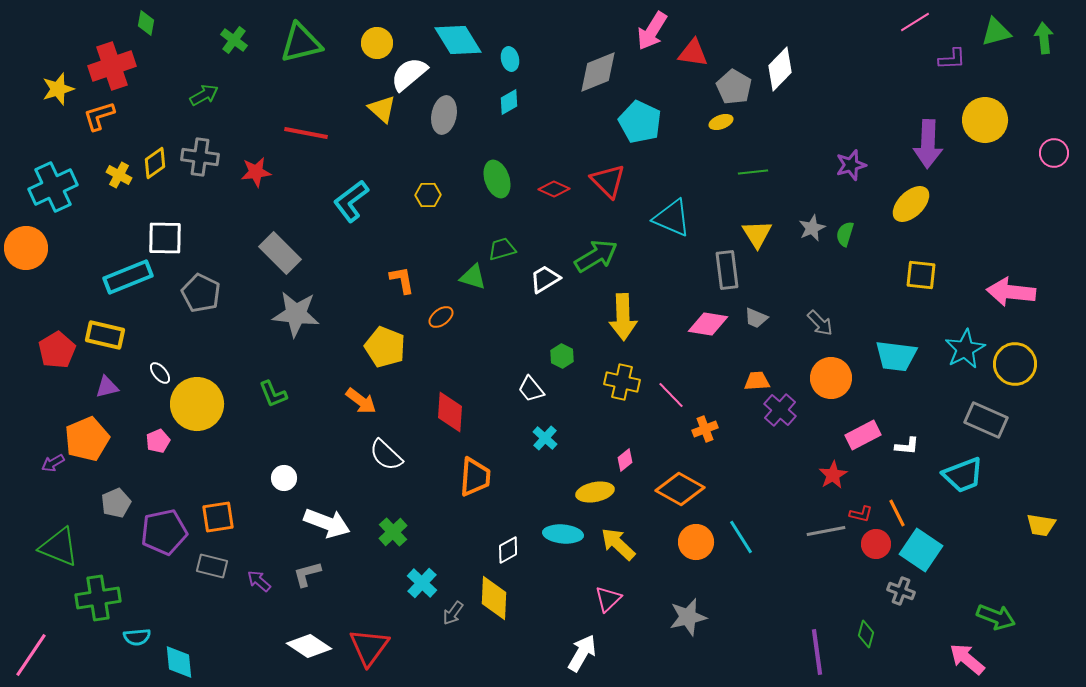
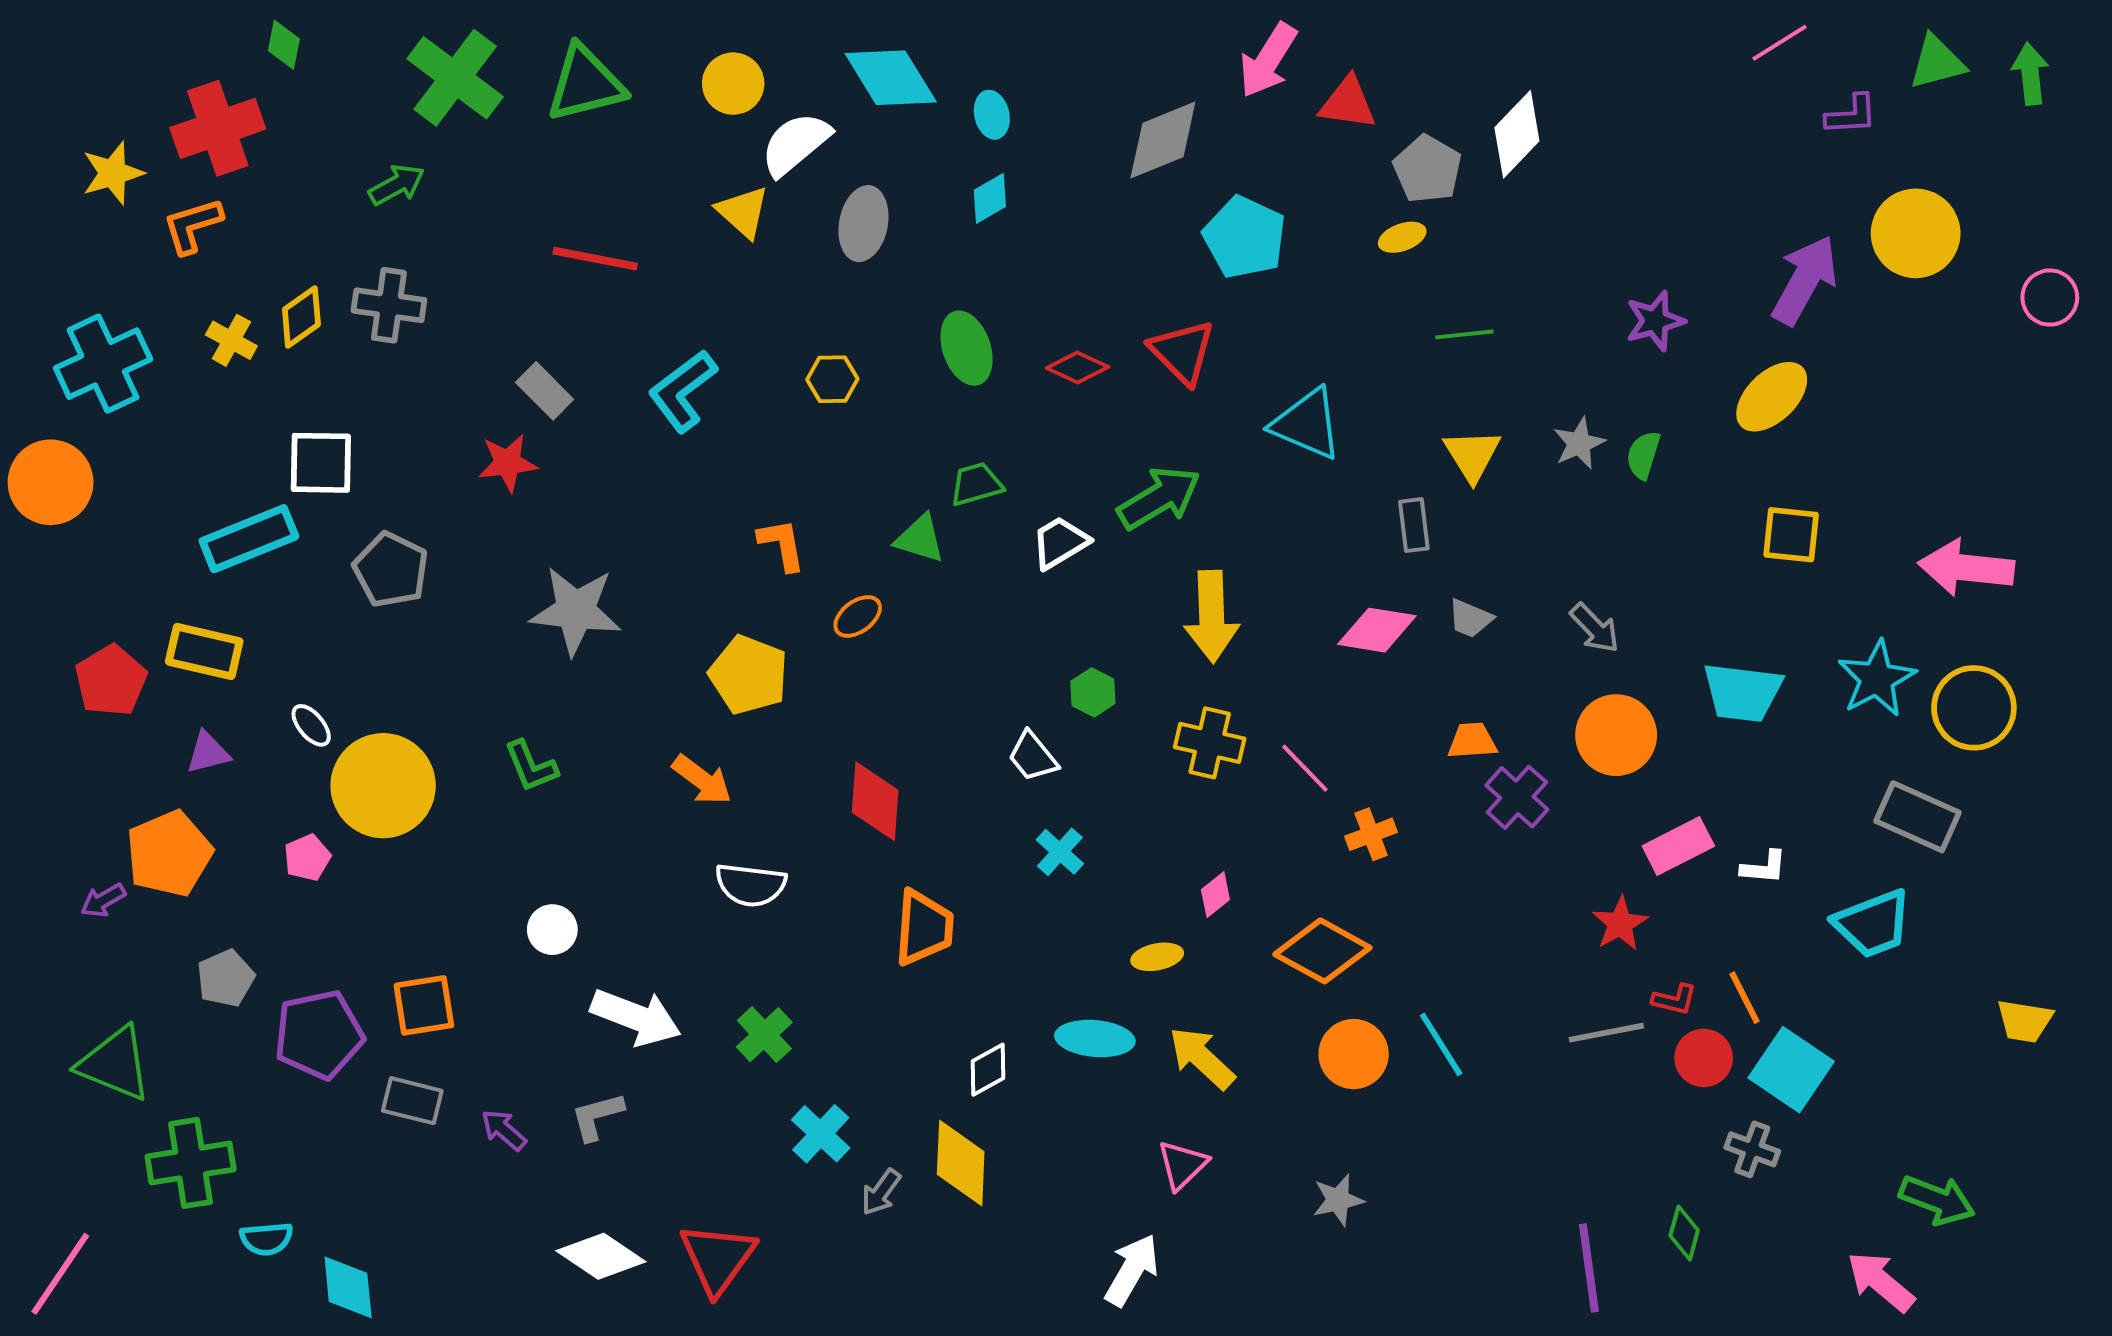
green cross: (234, 40) -> (455, 78), size x1.8
purple arrow: (928, 144) -> (1805, 280), turned -153
red star: (256, 172) -> (508, 463), moved
gray rectangle: (280, 253) -> (545, 391), moved, size x0.7
gray rectangle: (727, 270) -> (1414, 525), size x0.7
white semicircle: (386, 455) -> (751, 885), turned -36
yellow ellipse: (595, 492) -> (1157, 957), size x0.7
gray star: (688, 617) -> (1338, 1200), size x0.7

